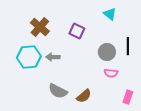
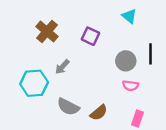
cyan hexagon: (29, 57) -> (34, 83), moved
gray arrow: (53, 57) -> (62, 67), turned -48
pink rectangle: (128, 97) -> (138, 118), moved

